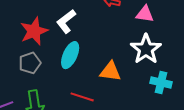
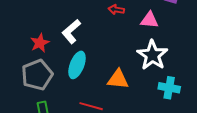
red star: (34, 31) -> (40, 43), size x0.7
gray pentagon: (30, 63) -> (37, 75), size x1.4

